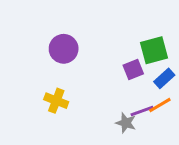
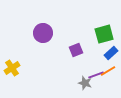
purple square: (133, 70) -> (76, 50), moved
yellow cross: (56, 101) -> (12, 68), moved, turned 35

